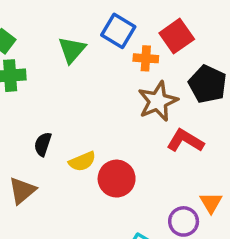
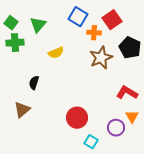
green triangle: (72, 50) -> (38, 25), moved
red L-shape: (185, 141) -> (127, 93), moved
yellow semicircle: (82, 161) -> (56, 53), moved
red circle: (117, 179) -> (77, 118), moved

